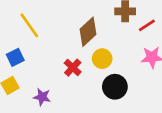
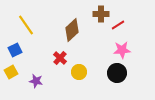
yellow circle: (102, 59) -> (79, 72), moved
black circle: (115, 87) -> (117, 73), moved

